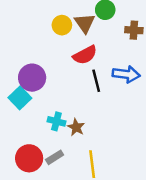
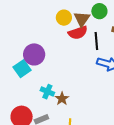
red semicircle: (85, 55) -> (78, 33), moved
black line: (96, 81) -> (96, 41), moved

